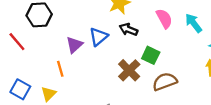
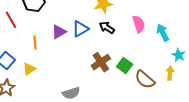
green square: (151, 55) -> (125, 65), moved
orange line: (60, 69) -> (35, 42), moved
brown semicircle: (165, 82) -> (145, 80), moved, turned -130

